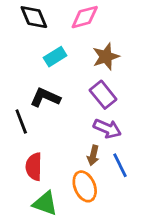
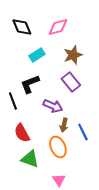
black L-shape: (45, 98) -> (30, 84), turned -45
purple arrow: (107, 129) -> (53, 106), moved
red semicircle: (34, 167) -> (22, 133), turned -30

